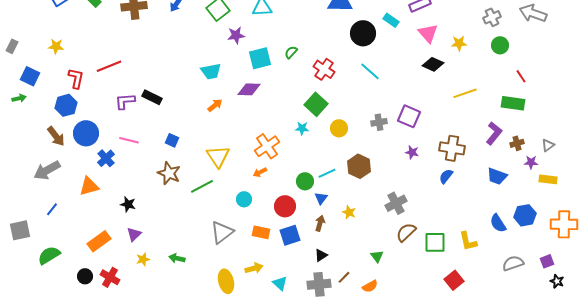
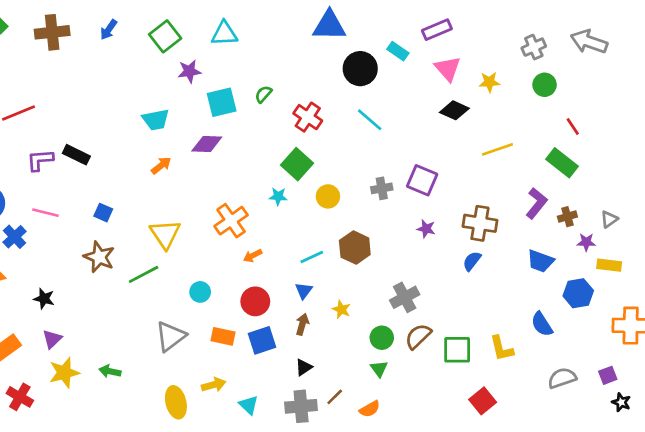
green rectangle: (513, 103) -> (562, 163), turned 30
orange arrow: (260, 172) -> (253, 256), moved
green circle: (305, 181) -> (382, 338), moved
blue hexagon: (525, 215) -> (578, 293), moved
yellow star: (143, 259) -> (64, 373), size x1.6

